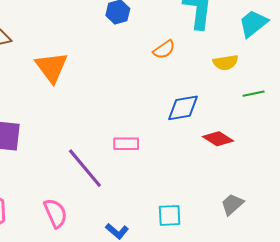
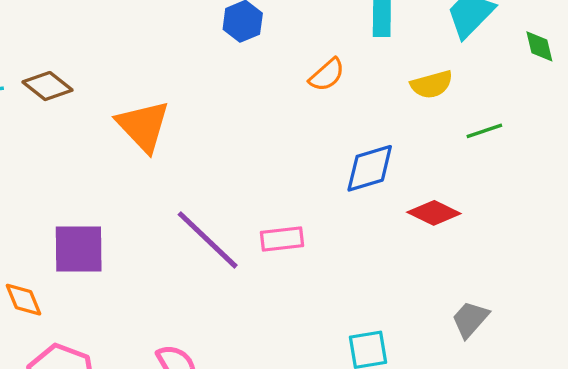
purple line: (85, 168) -> (208, 240), moved

